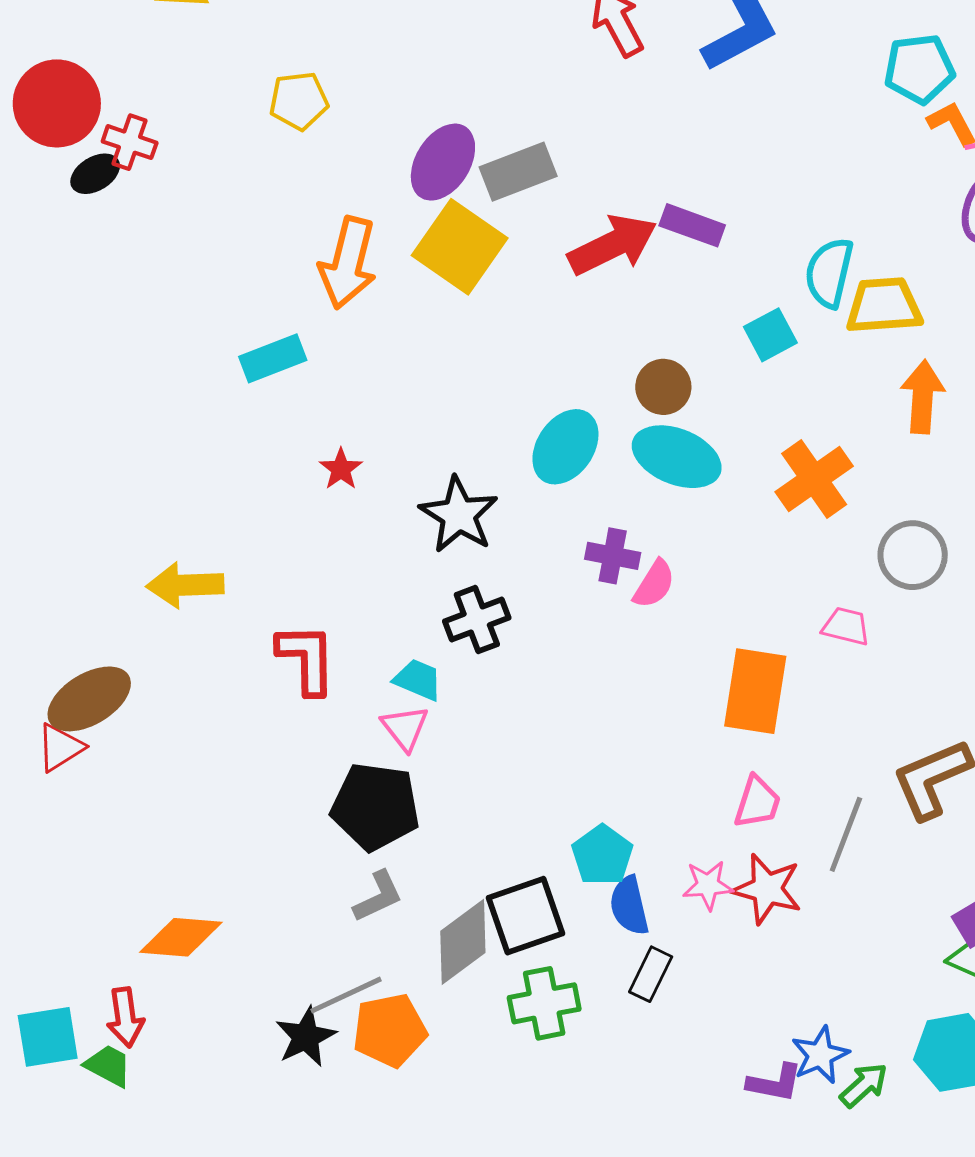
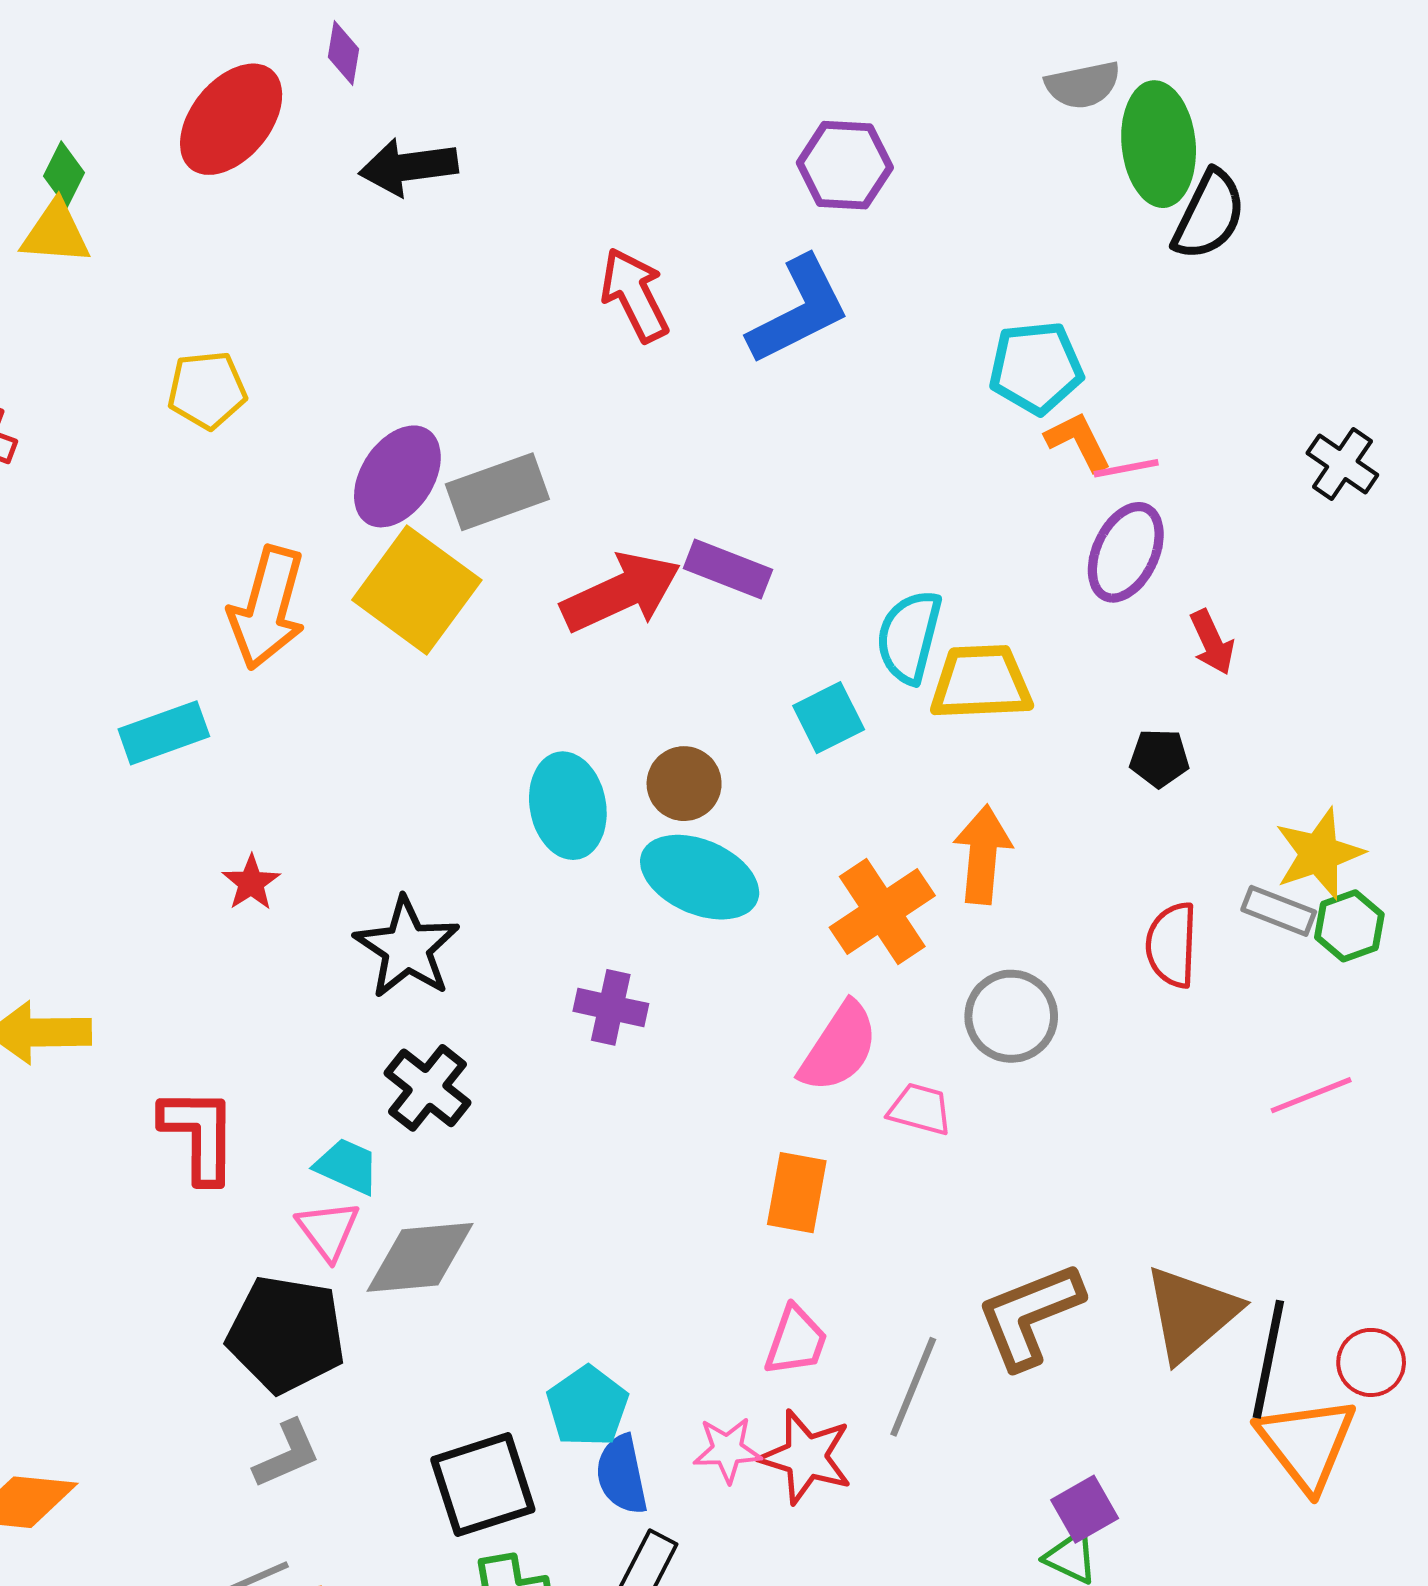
orange arrow: (923, 397) -> (983, 855), moved
cyan ellipse: (565, 447) -> (568, 806), moved, turned -46
pink semicircle: (654, 584) -> (839, 1047), moved, size x1.4
black cross: (477, 620) -> (428, 1088), turned -32
orange rectangle: (755, 691) -> (797, 1193), size x0.7
gray diamond: (463, 942) -> (420, 1257), moved, turned 30

